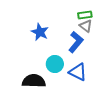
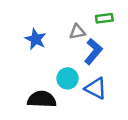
gray triangle: (86, 26) -> (77, 32), moved, turned -48
blue star: (40, 32) -> (36, 39), moved

